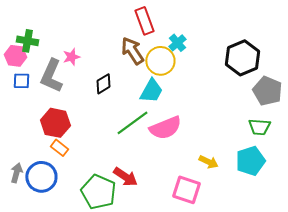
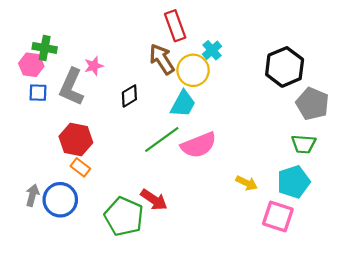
pink square: (186, 190) -> (278, 216), moved

